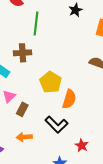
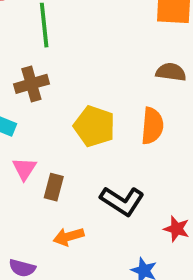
orange semicircle: (69, 99) -> (152, 126), moved

